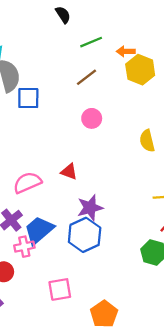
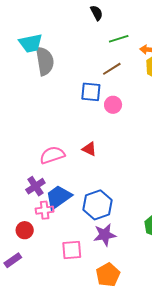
blue square: (28, 98) -> (91, 92), moved
purple star: (90, 208) -> (105, 235), moved

